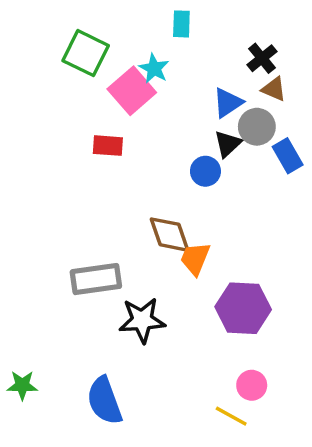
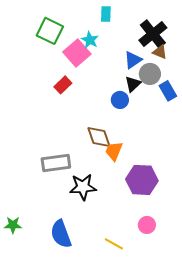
black cross: (262, 58) -> (153, 34), size x1.6
red rectangle: (108, 146) -> (63, 85), turned -48
yellow line: (231, 416) -> (114, 244), moved

